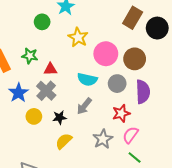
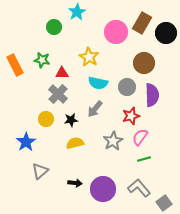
yellow star: (78, 37) -> (89, 57), moved
pink circle: (106, 54) -> (116, 32), moved
blue star: (18, 93) -> (26, 142), moved
yellow semicircle: (64, 141) -> (75, 143), turned 30
green line: (135, 158) -> (144, 159), turned -56

